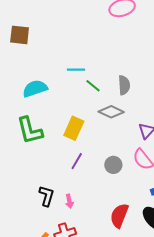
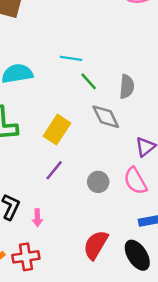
gray diamond: (111, 112) -> (106, 117), turned 30

